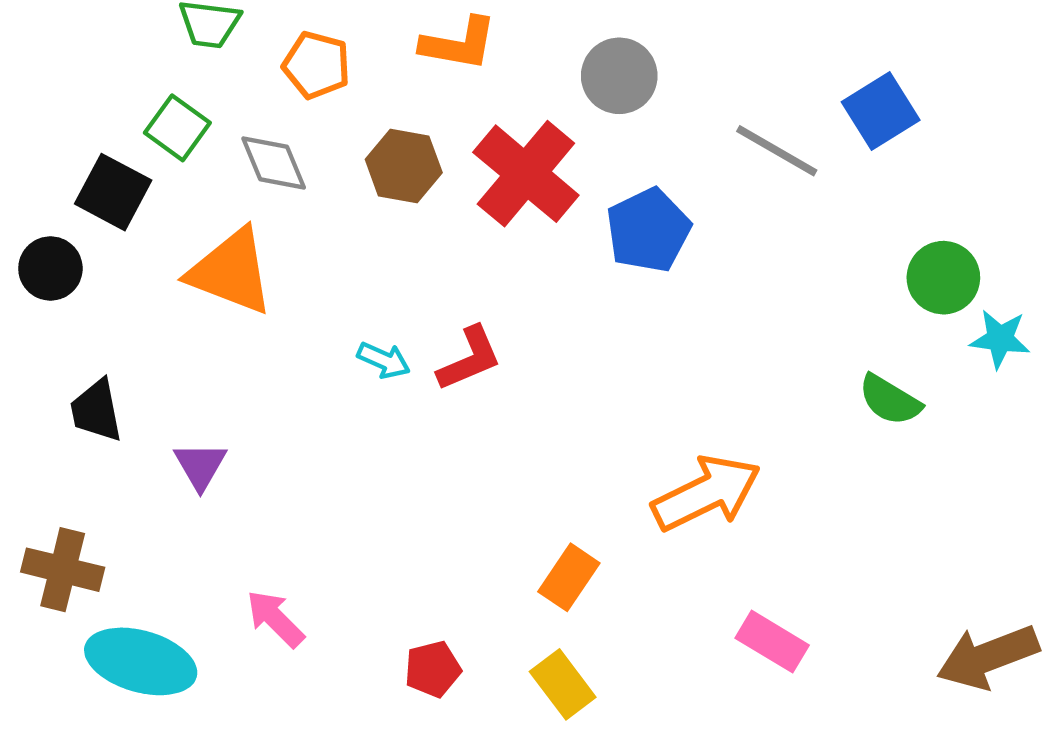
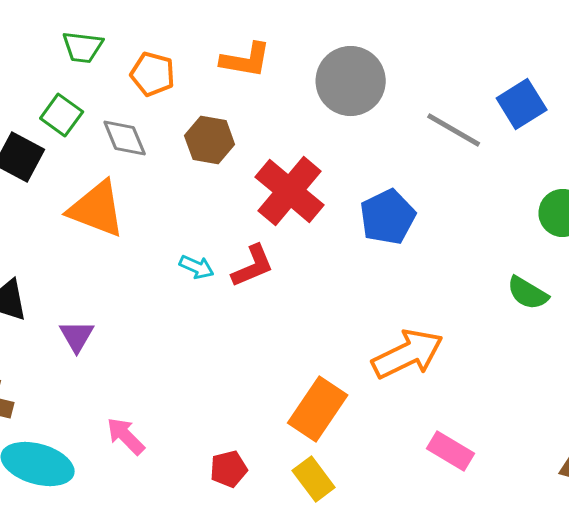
gray circle: (619, 76) -> (351, 81), size x1.4
red cross: (526, 174) -> (290, 191), moved
blue pentagon: (648, 230) -> (388, 217), moved
orange rectangle: (569, 577) -> (318, 409), size x1.5

